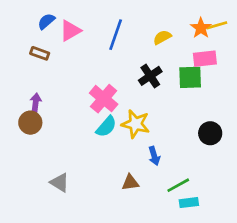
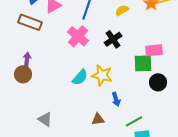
brown rectangle: (40, 53) -> (30, 22), size x1.6
pink rectangle: (205, 59) -> (154, 50), moved
green square: (190, 77) -> (143, 63), moved
pink cross: (104, 99) -> (78, 36), moved

